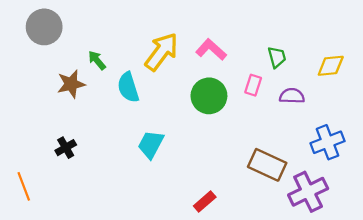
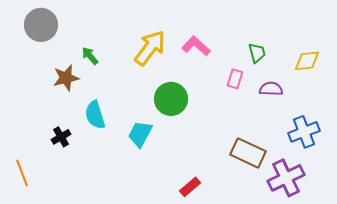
cyan semicircle: (128, 87) -> (95, 115), moved
green circle: (209, 96) -> (171, 99), moved

